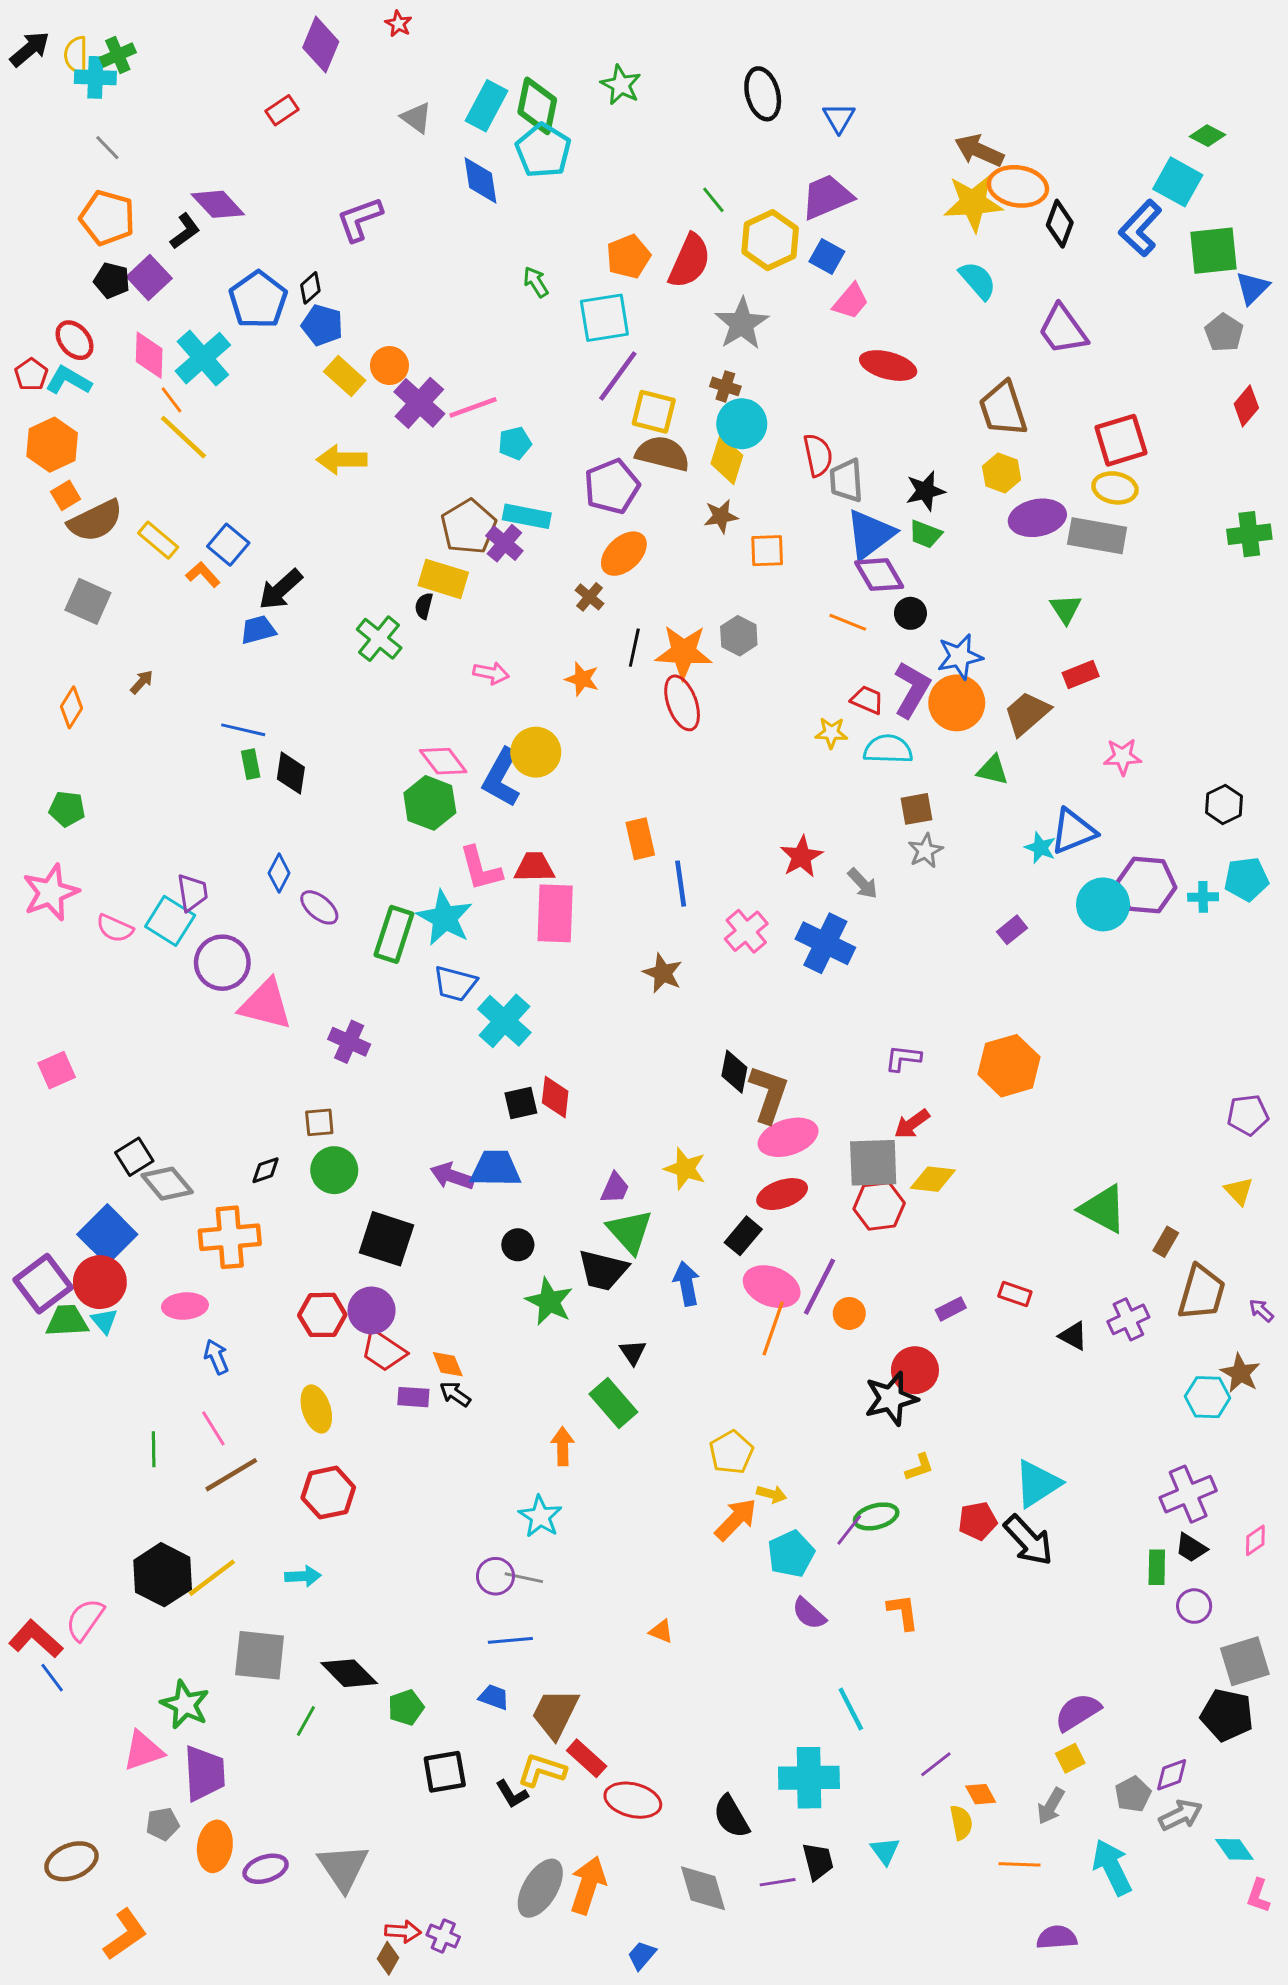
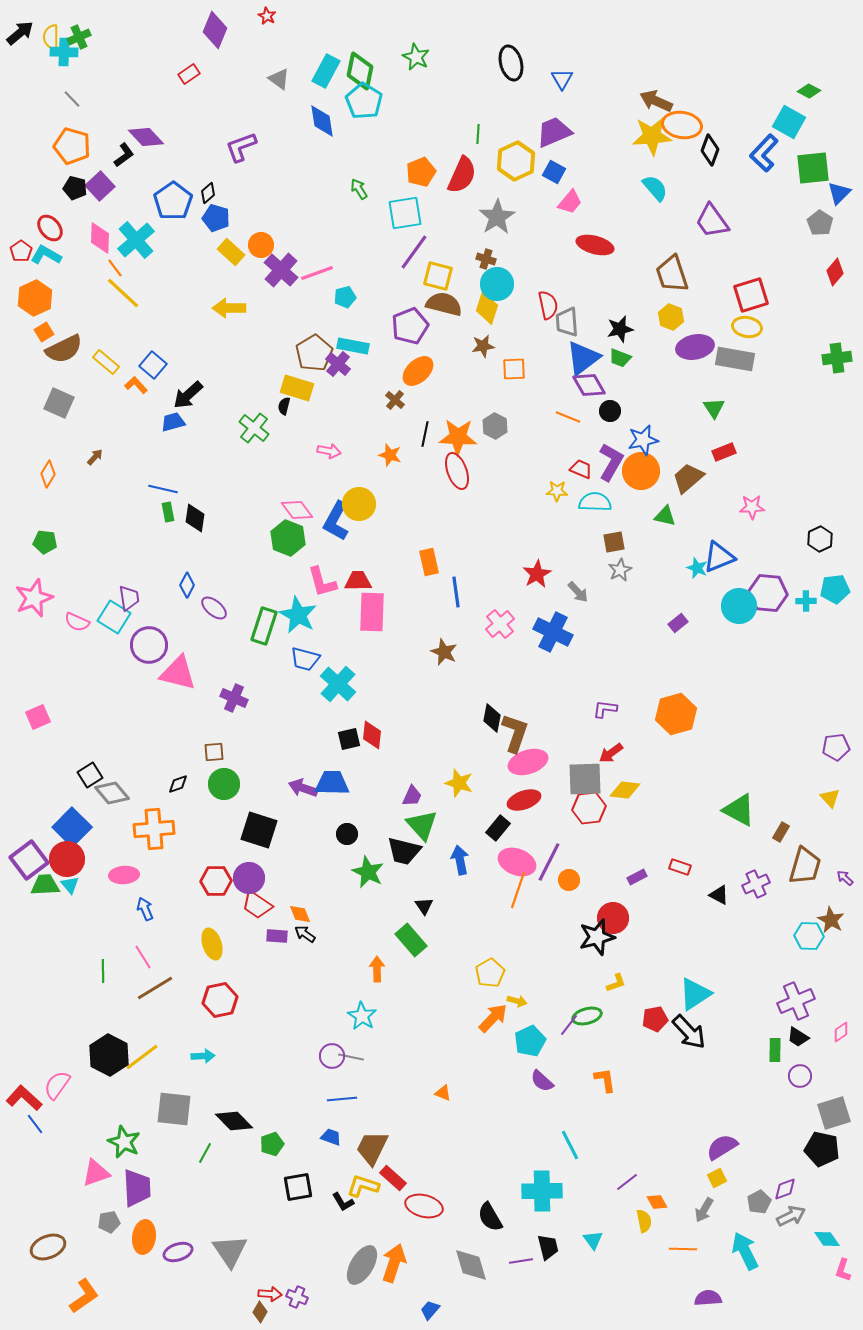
green line: (713, 200) -> (478, 134), turned 42

